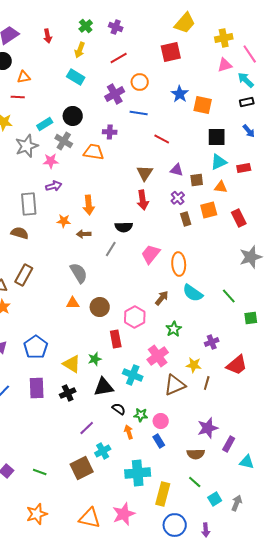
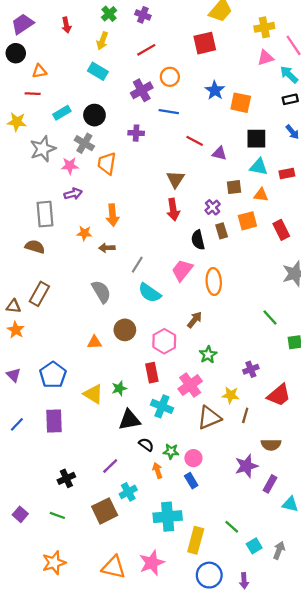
cyan rectangle: (45, 124) -> (62, 113), moved
orange trapezoid: (94, 152) -> (107, 163), moved, turned -90
cyan triangle: (219, 162) -> (259, 167), turned 36
purple triangle: (177, 170) -> (219, 153), moved
black semicircle: (124, 227) -> (198, 240), moved, turned 78
cyan semicircle: (193, 293) -> (150, 293), moved
orange triangle: (73, 303) -> (94, 342), moved
red rectangle: (116, 339) -> (152, 373), moved
black cross: (68, 393) -> (66, 478), moved
brown semicircle: (196, 454) -> (271, 445), moved

